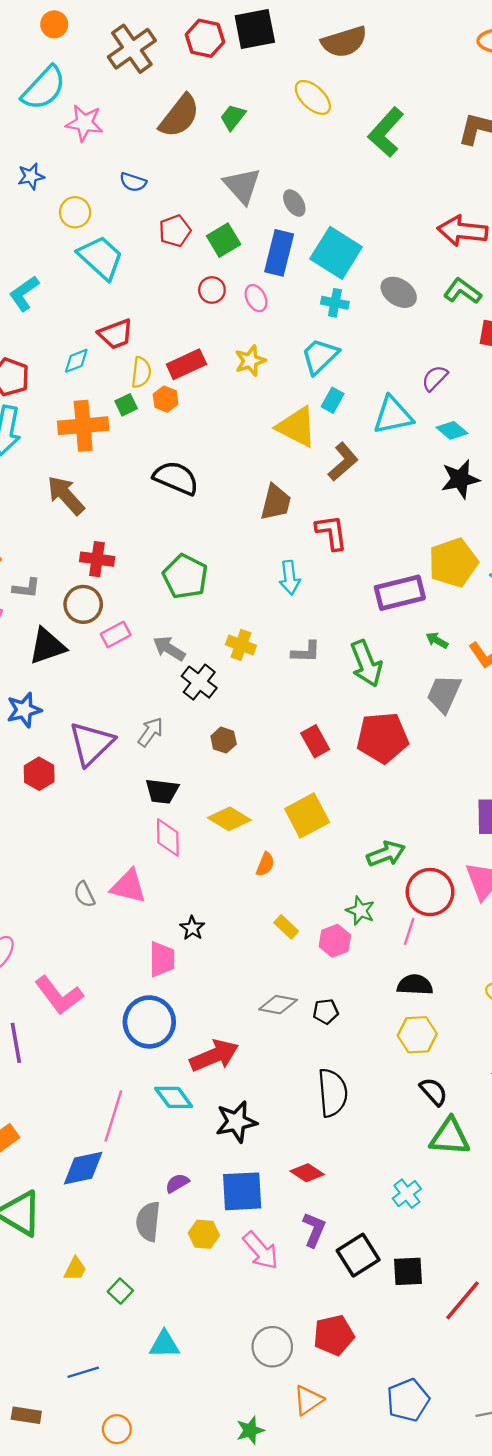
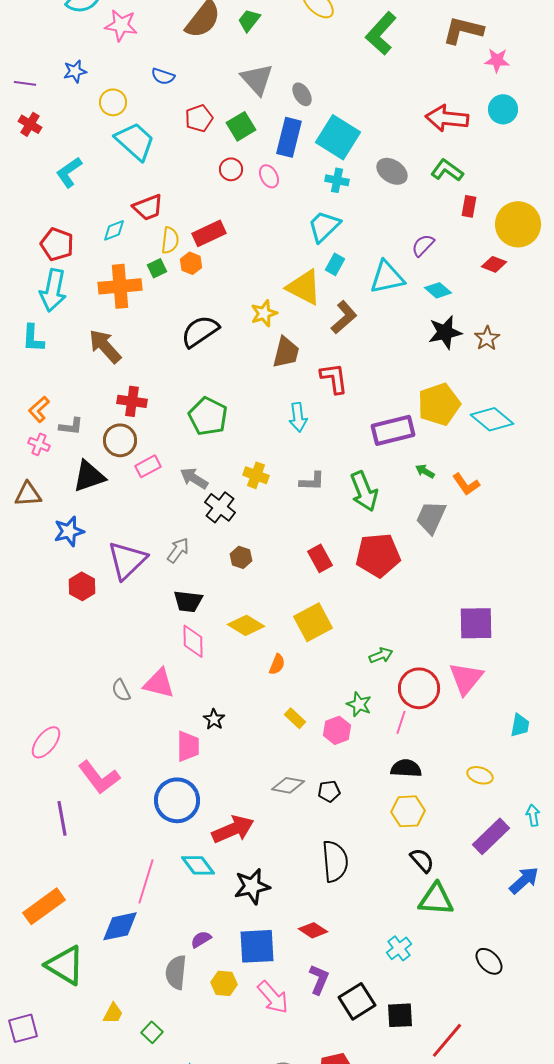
yellow star: (250, 361) -> (264, 313), moved
black semicircle: (176, 478) -> (200, 331), turned -57
green arrow: (386, 854) -> (381, 655), size x0.7

